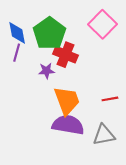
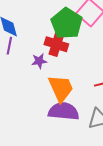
green pentagon: (49, 33) -> (67, 23), moved

